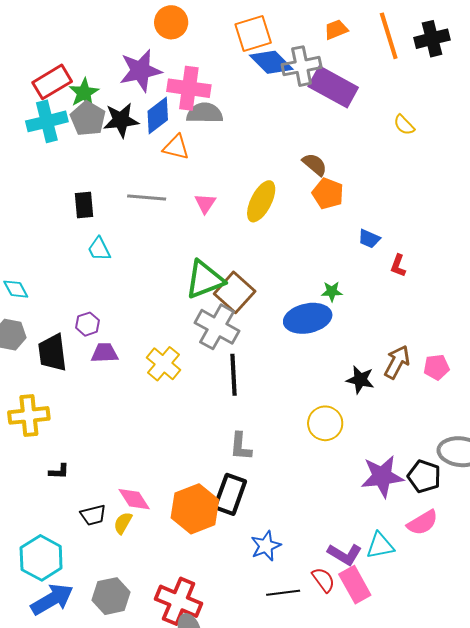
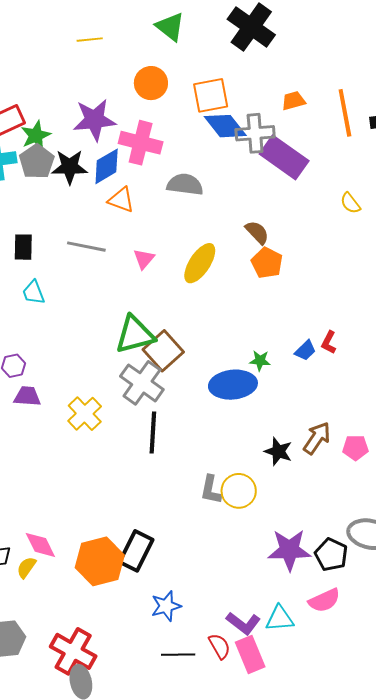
orange circle: (171, 22) -> (151, 83), moved
gray semicircle: (205, 113) -> (185, 184), moved
blue trapezoid: (369, 239) -> (305, 350), moved, turned -75
gray L-shape: (241, 446) -> (211, 490), moved

